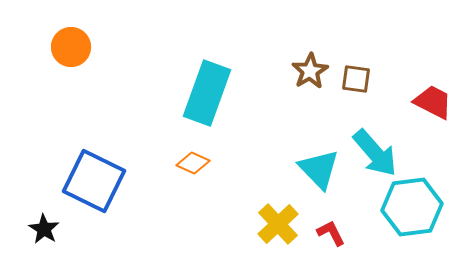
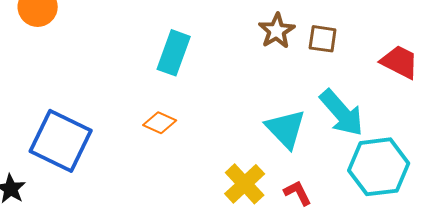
cyan rectangle: (207, 93) -> (174, 53), size x0.7

